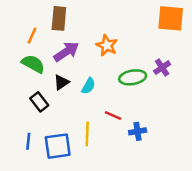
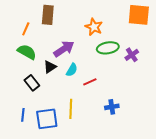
orange star: (107, 45) -> (94, 27), moved
purple arrow: (66, 52) -> (64, 49), moved
green ellipse: (133, 77) -> (108, 48), moved
red line: (113, 115) -> (90, 82), moved, turned -48

